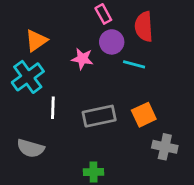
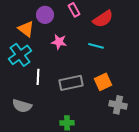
red semicircle: (144, 27) -> (103, 19), turned -120
orange triangle: (36, 41) -> (26, 29), turned -48
purple circle: (112, 42) -> (45, 15), moved

